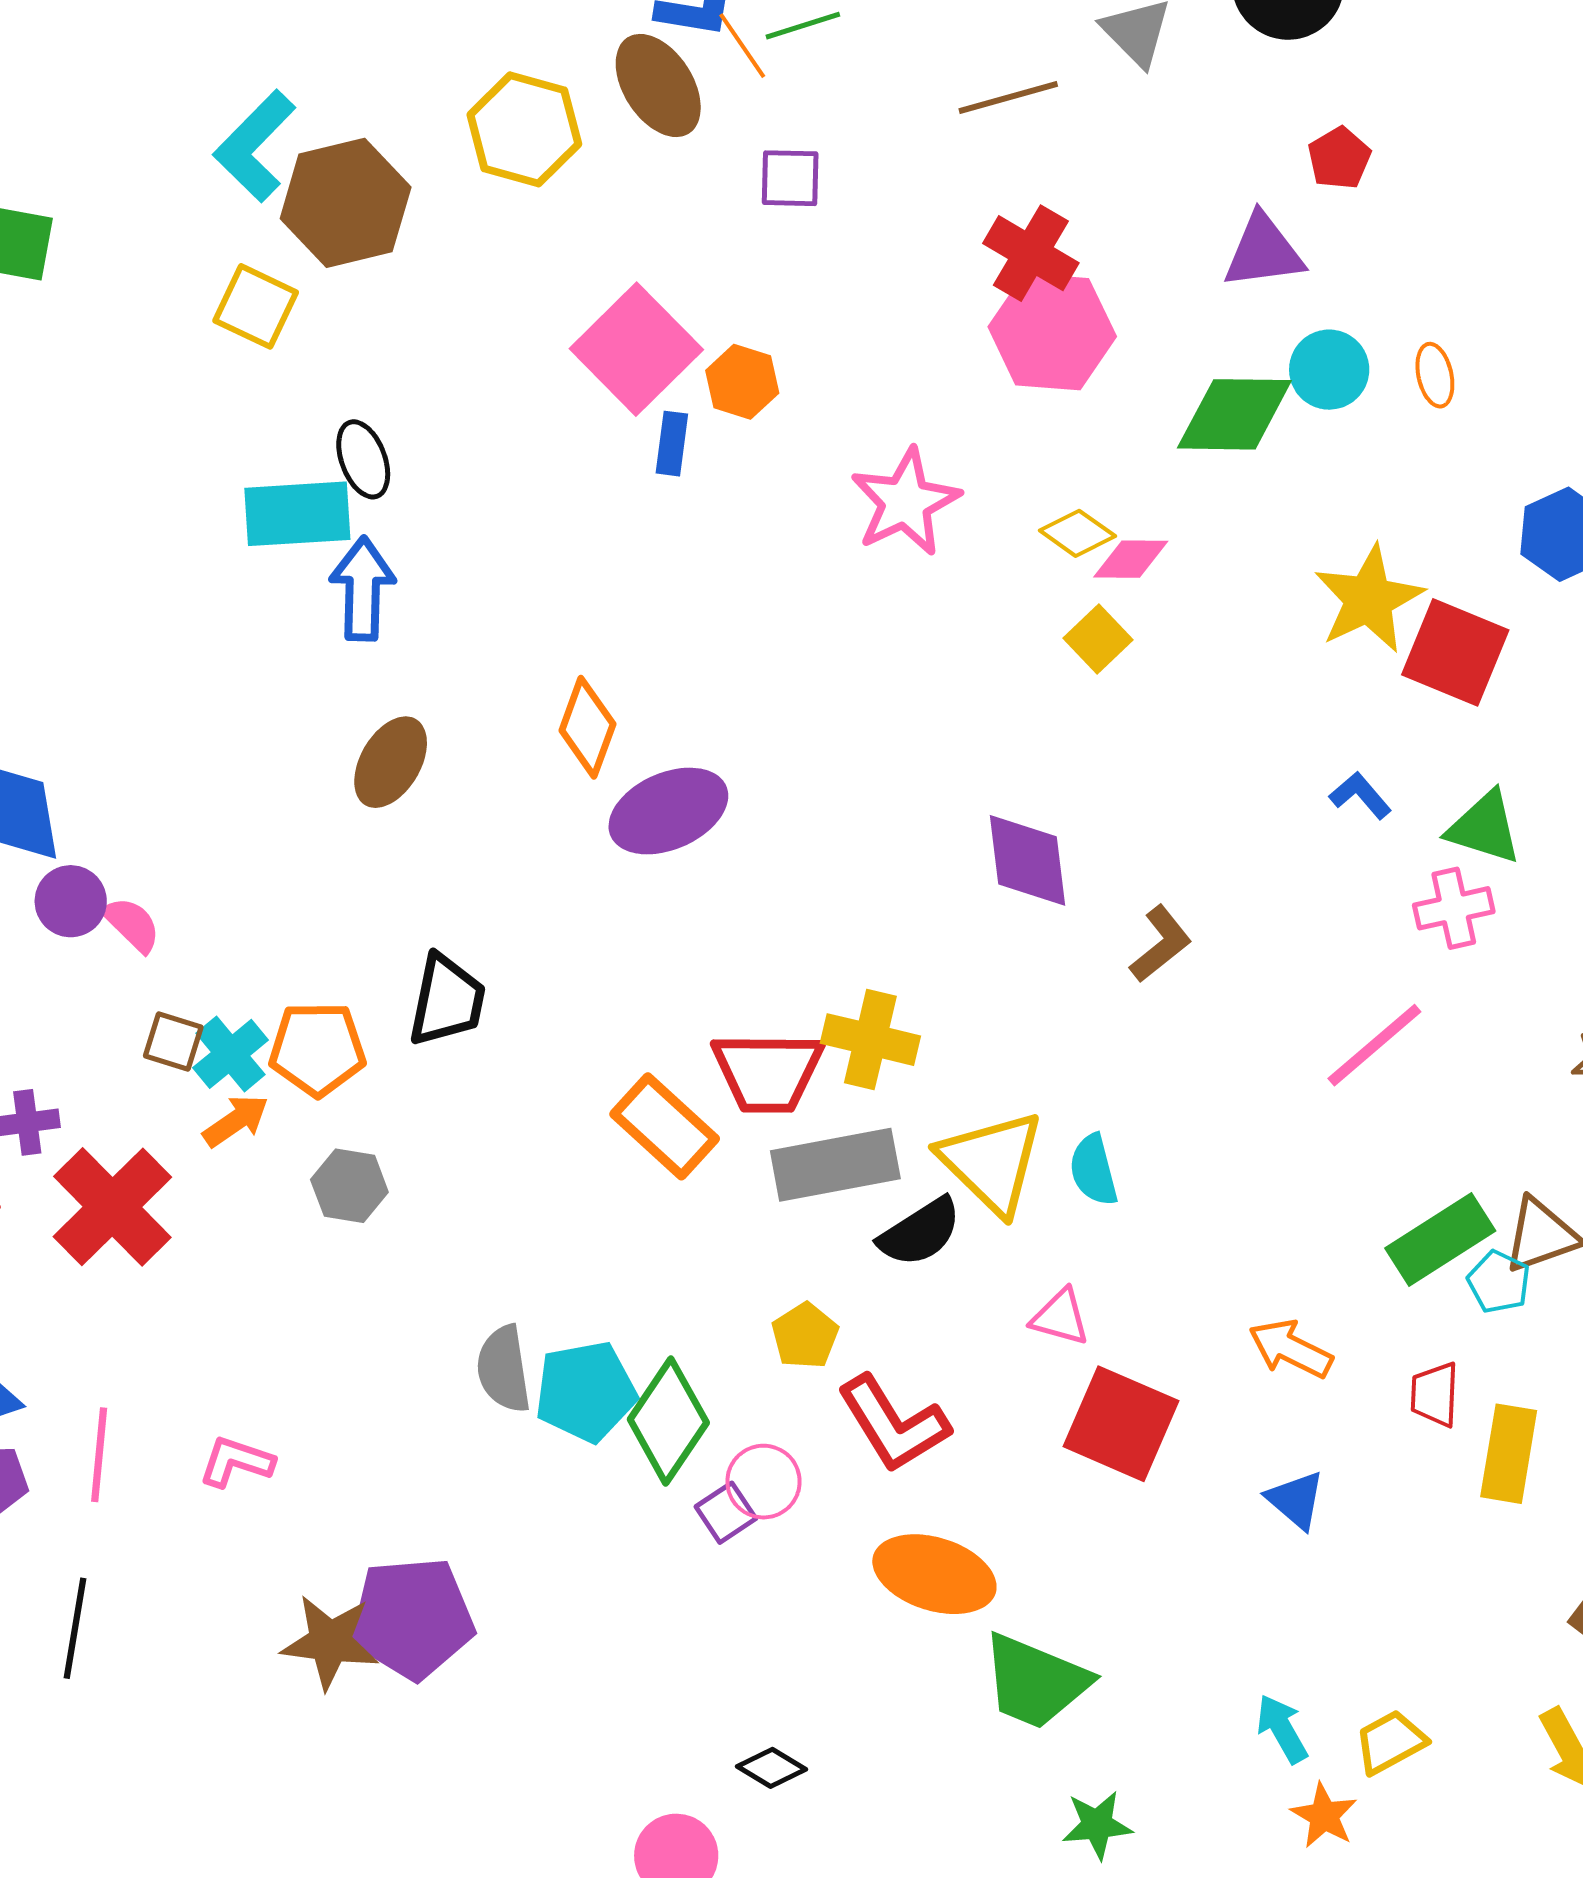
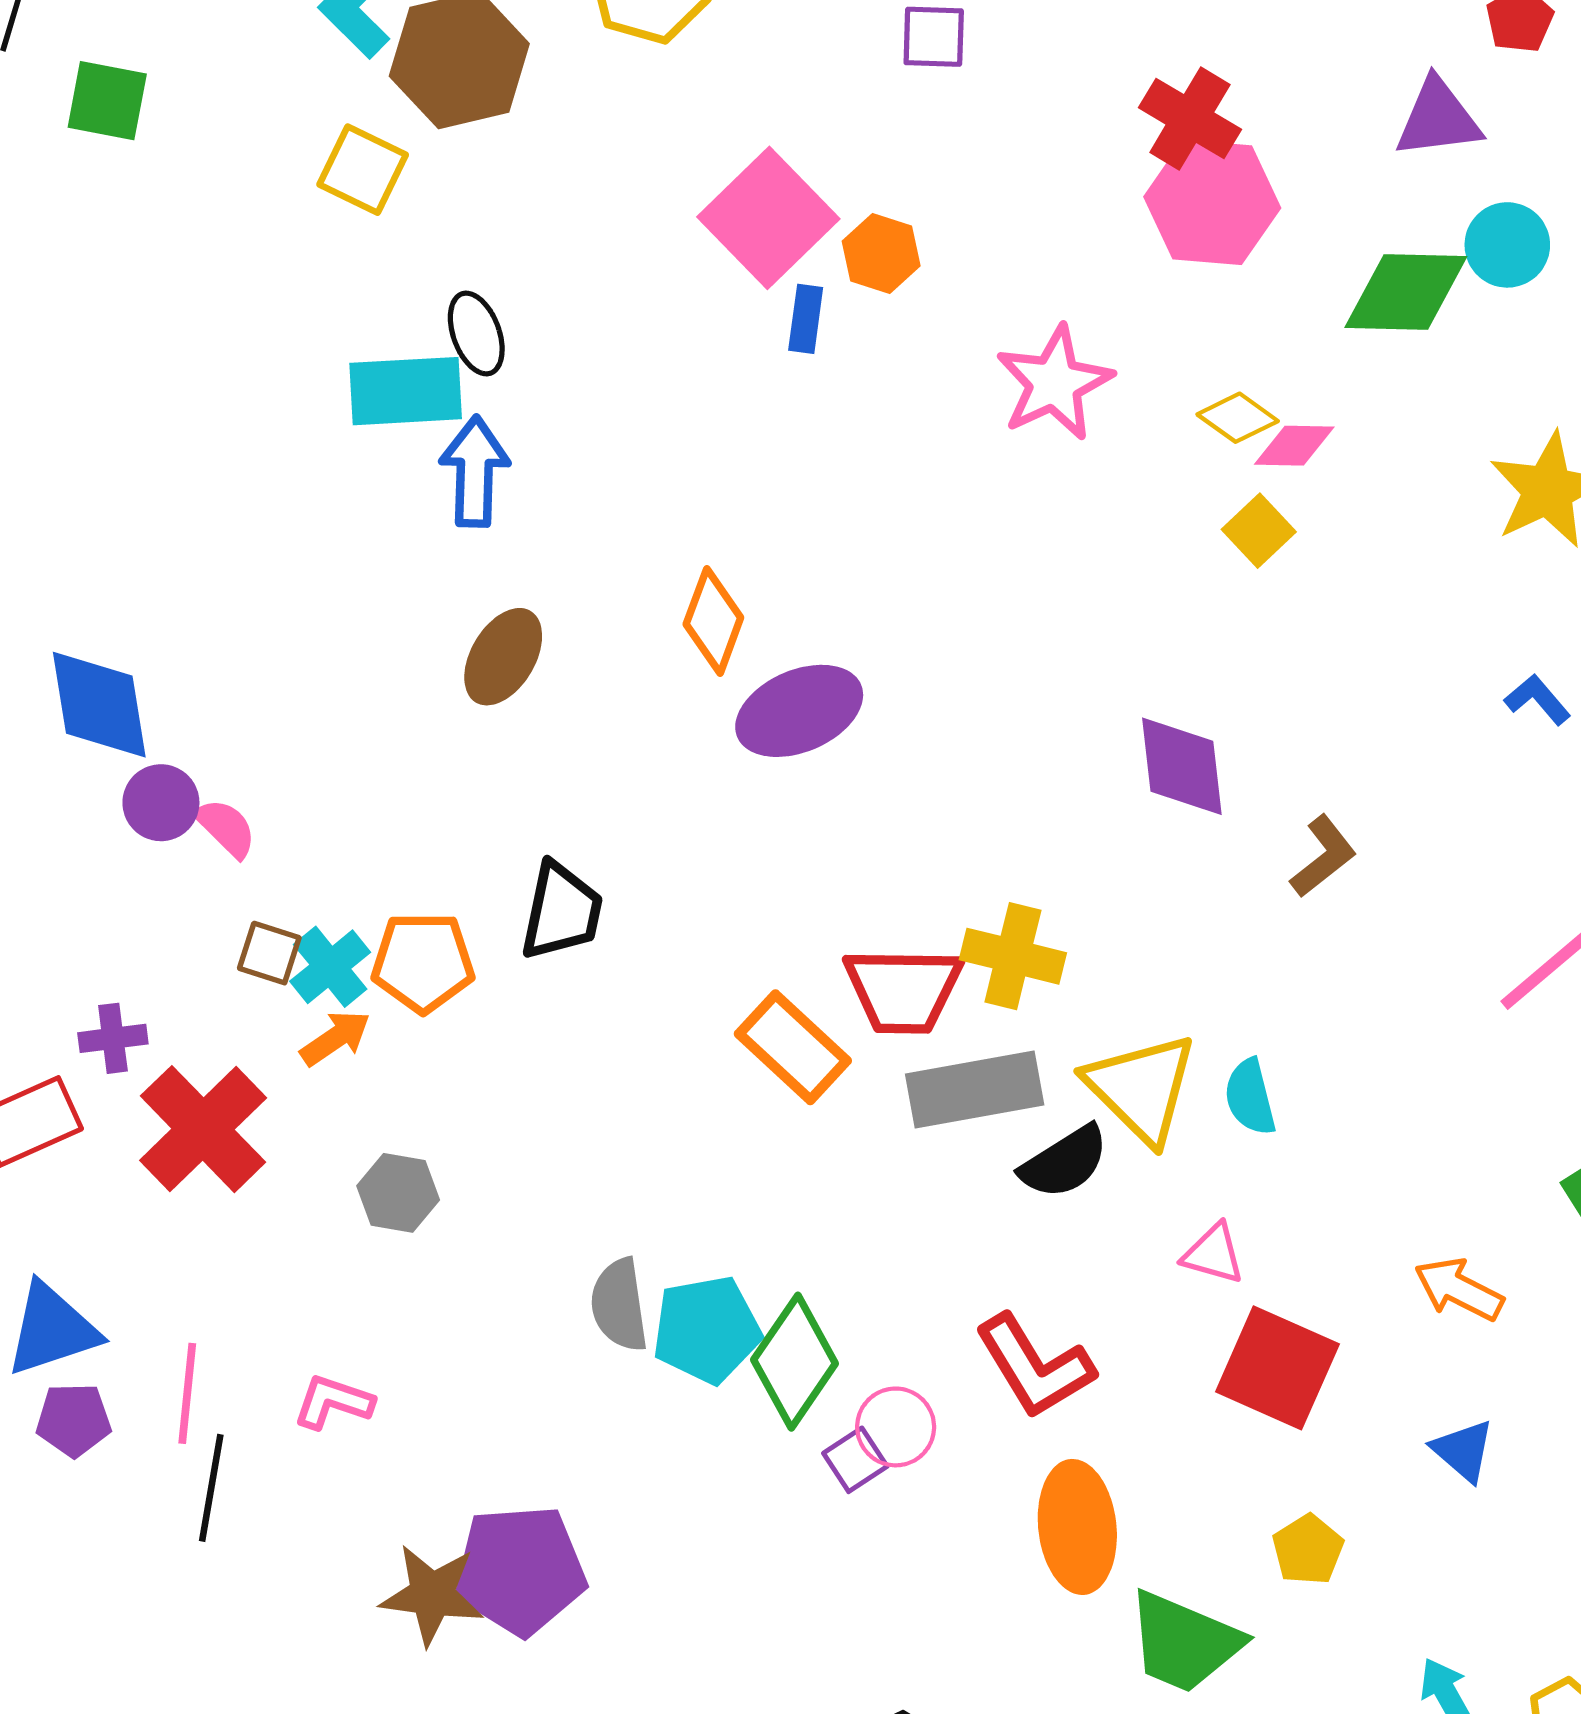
gray hexagon: (349, 1186) -> (398, 1193), moved
yellow pentagon: (805, 1336) -> (1308, 1550), moved
orange ellipse: (934, 1574) -> (1077, 1527), turned 66
black line: (75, 1628) -> (211, 1488), moved

